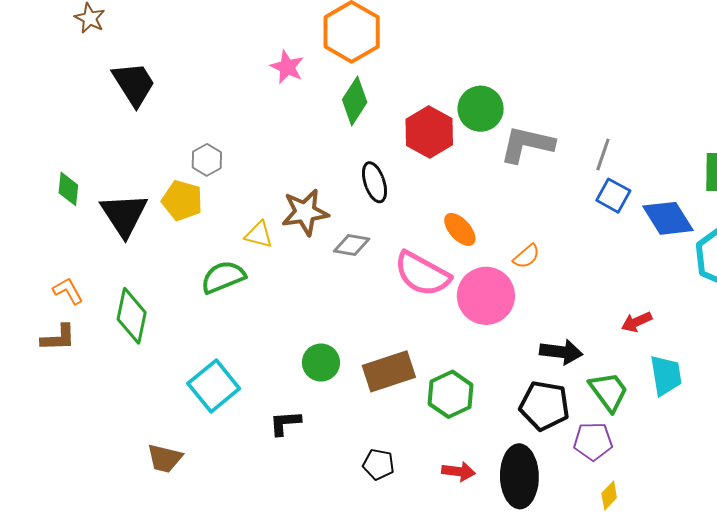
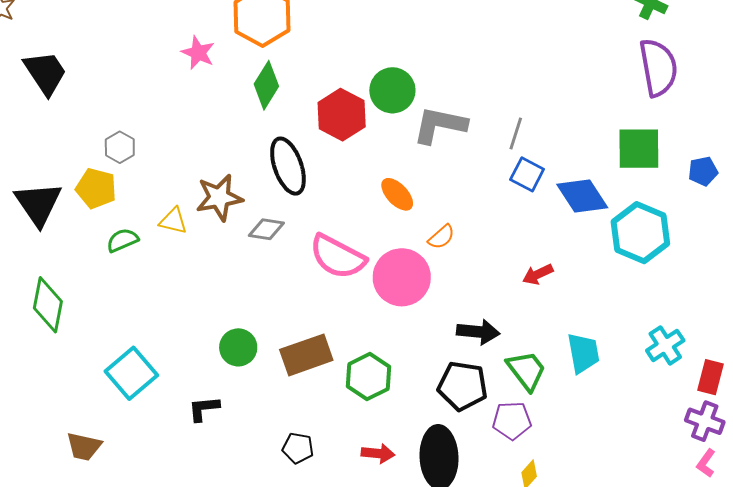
black ellipse: (374, 182) -> (288, 166), size x1.4
orange ellipse: (460, 229) -> (397, 194), moved
green semicircle: (223, 277) -> (122, 240), moved, size x0.7
red arrow: (637, 322) -> (538, 274), moved

